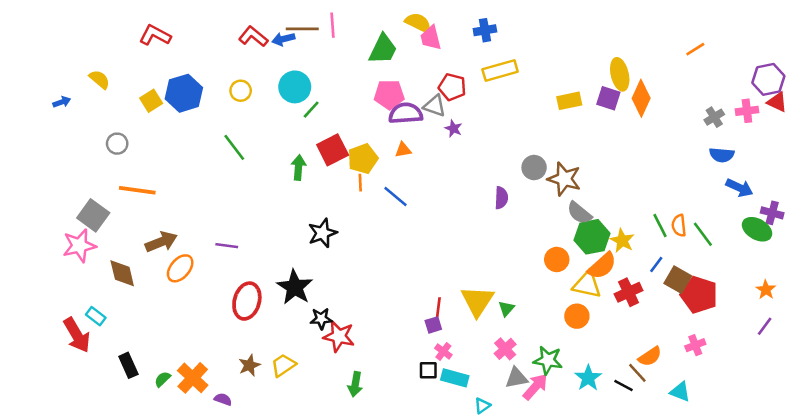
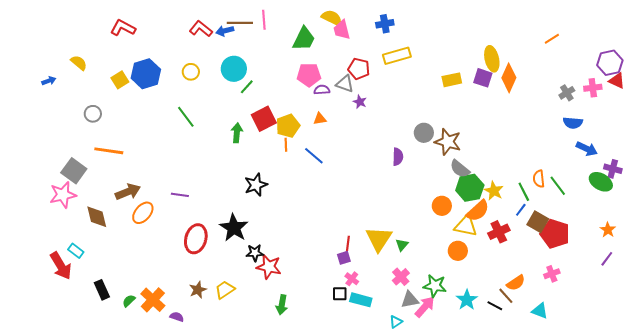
purple semicircle: (406, 113) -> (322, 90), size x0.6
green line: (660, 225) -> (524, 192), moved
cyan triangle: (482, 406) -> (396, 322), moved

